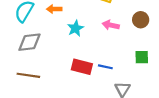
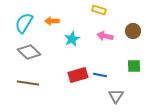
gray diamond: (30, 42) -> (29, 52), turned 50
red rectangle: (82, 67) -> (78, 75), turned -30

